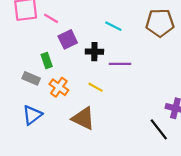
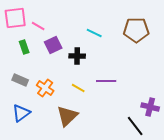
green rectangle: (47, 61) -> (24, 47), moved
purple line: (120, 64) -> (106, 81), moved
brown triangle: (83, 118) -> (67, 116), turned 50

